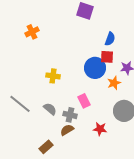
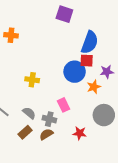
orange cross: (32, 32) -> (11, 35), turned 32
blue semicircle: (110, 39) -> (90, 42), size x1.6
brown rectangle: (46, 147) -> (25, 132), moved

